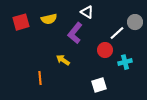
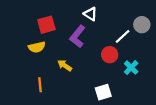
yellow semicircle: (49, 19) -> (37, 47), moved
red square: (21, 22) -> (46, 25), moved
cyan cross: (125, 62) -> (131, 68), turned -32

